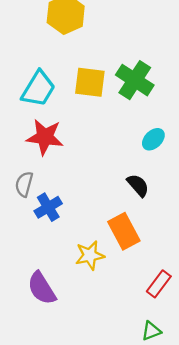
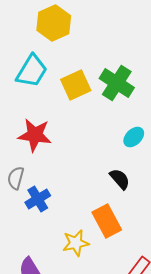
yellow square: (90, 82) -> (76, 85), turned -32
cyan trapezoid: (38, 89) -> (32, 71), moved

